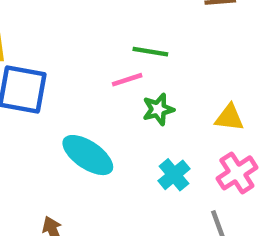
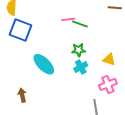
pink line: (127, 80) -> (68, 19), moved
cyan cross: (174, 175) -> (81, 67), moved

